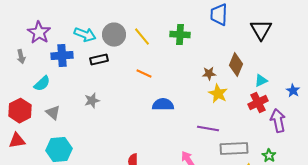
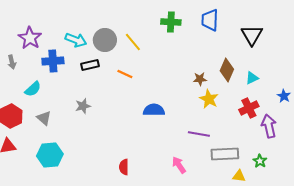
green cross: (180, 35) -> (171, 22), moved
orange line: (144, 74) -> (125, 74), moved
cyan triangle: (261, 81) -> (252, 78), moved

